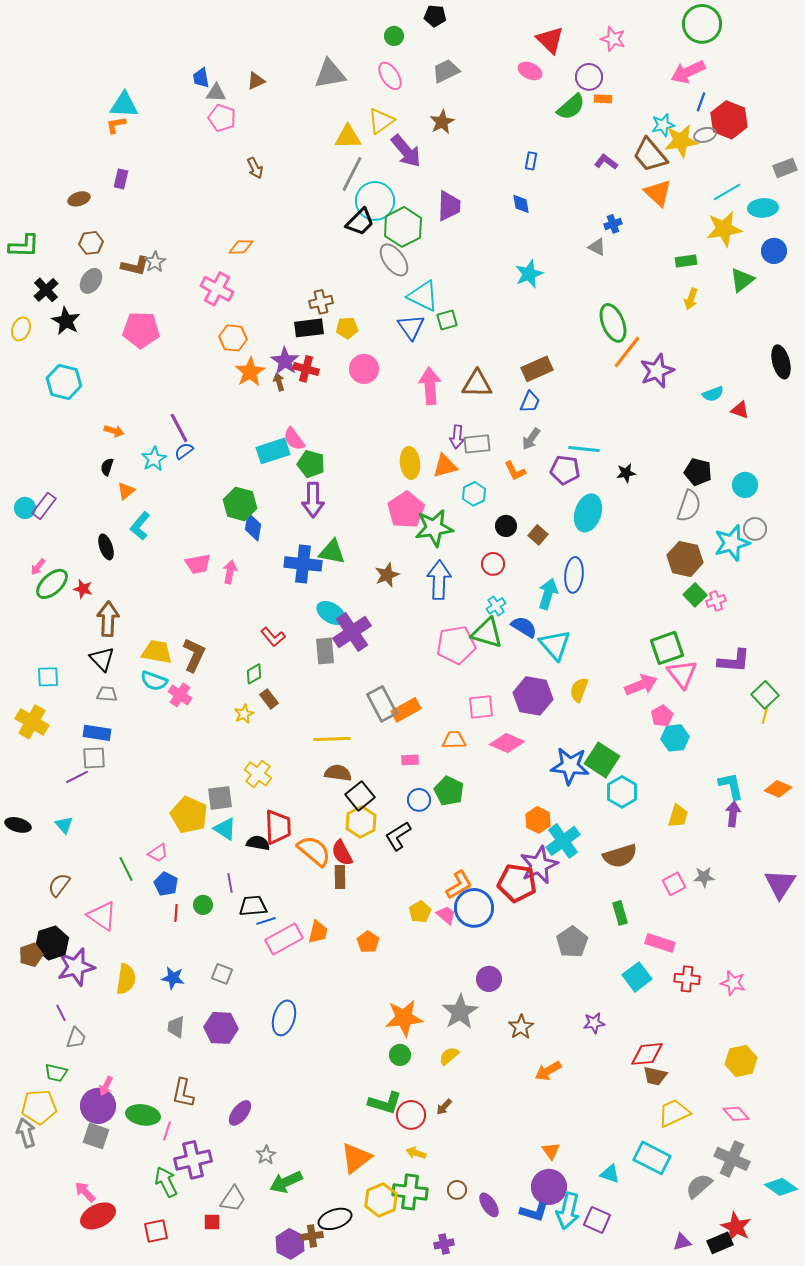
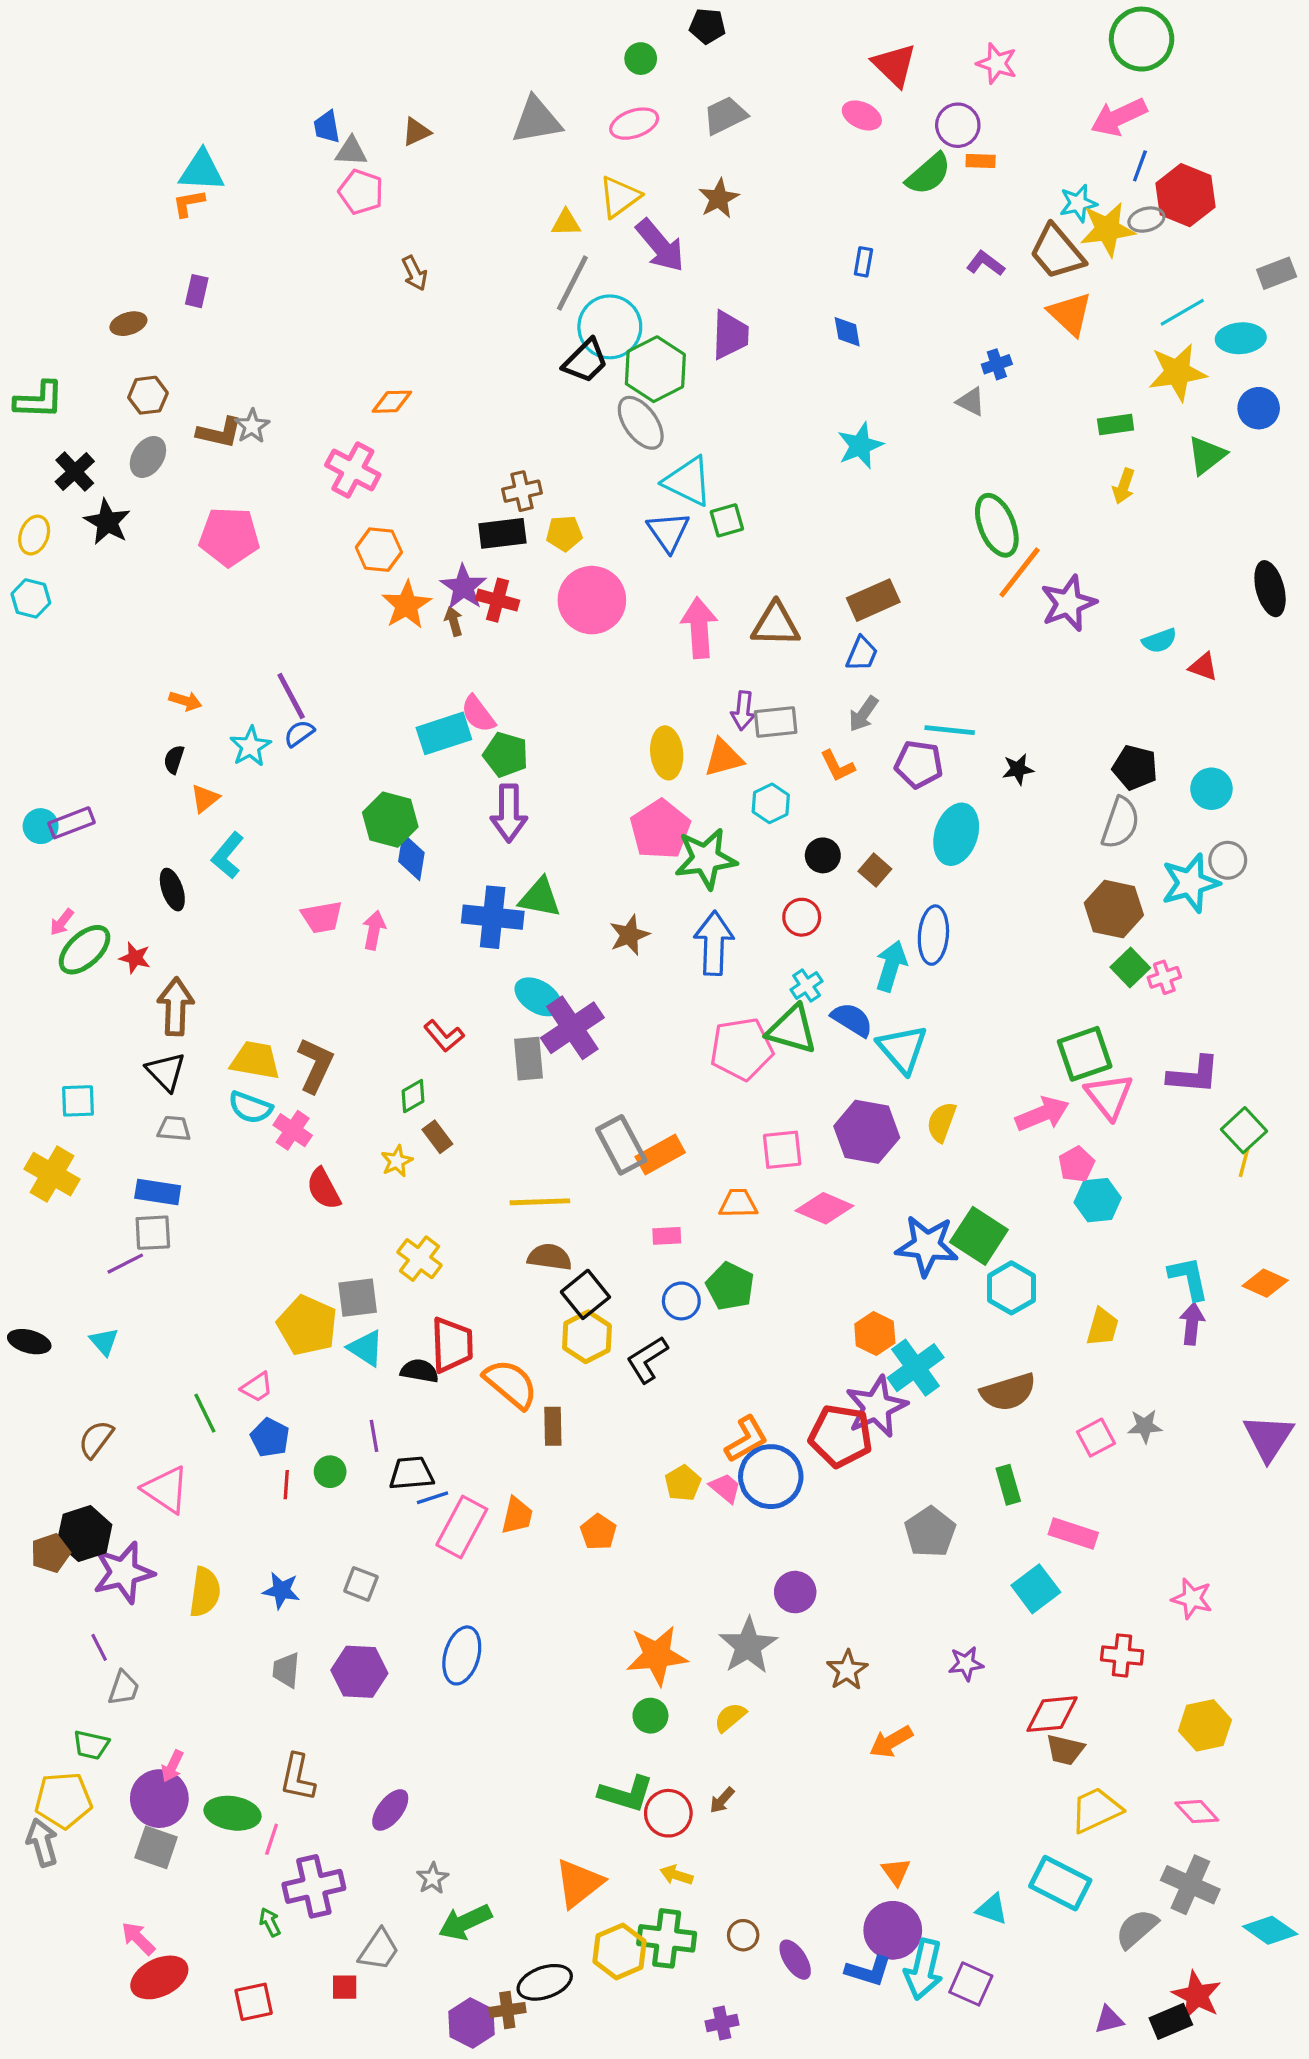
pink ellipse: (390, 76) -> (634, 124), turned -76
yellow triangle: (348, 137) -> (566, 223), size x0.7
pink circle: (364, 369) -> (592, 600), size x1.4
cyan hexagon: (64, 382) -> (31, 598), moved, size x0.7
purple rectangle: (44, 506) -> (72, 823), turned 32
red semicircle: (342, 853) -> (324, 1189), moved
pink rectangle: (284, 939) -> (462, 1527), turned -33
red cross: (687, 979) -> (1122, 1655), moved
green arrow: (166, 1182) -> (270, 1922), size x0.6

